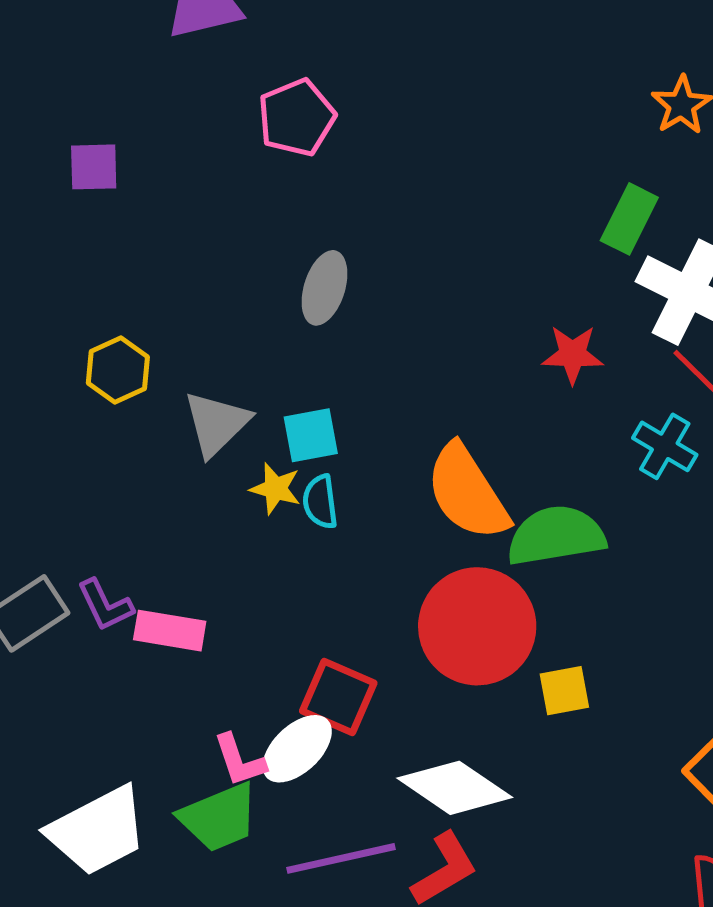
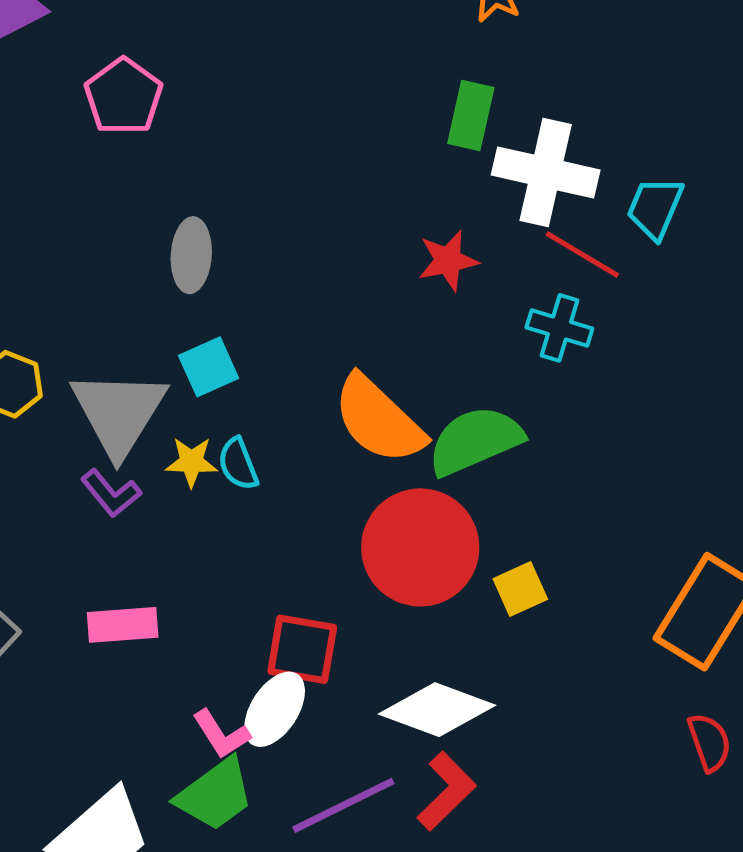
gray triangle: (216, 424) -> (119, 413), size x1.4
cyan square: (311, 435) -> (209, 367), moved
purple L-shape: (105, 605) -> (111, 493), moved

